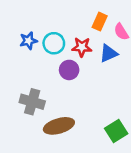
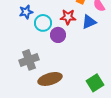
cyan circle: (54, 43) -> (43, 23), moved
gray cross: (32, 102) -> (29, 60), turned -36

